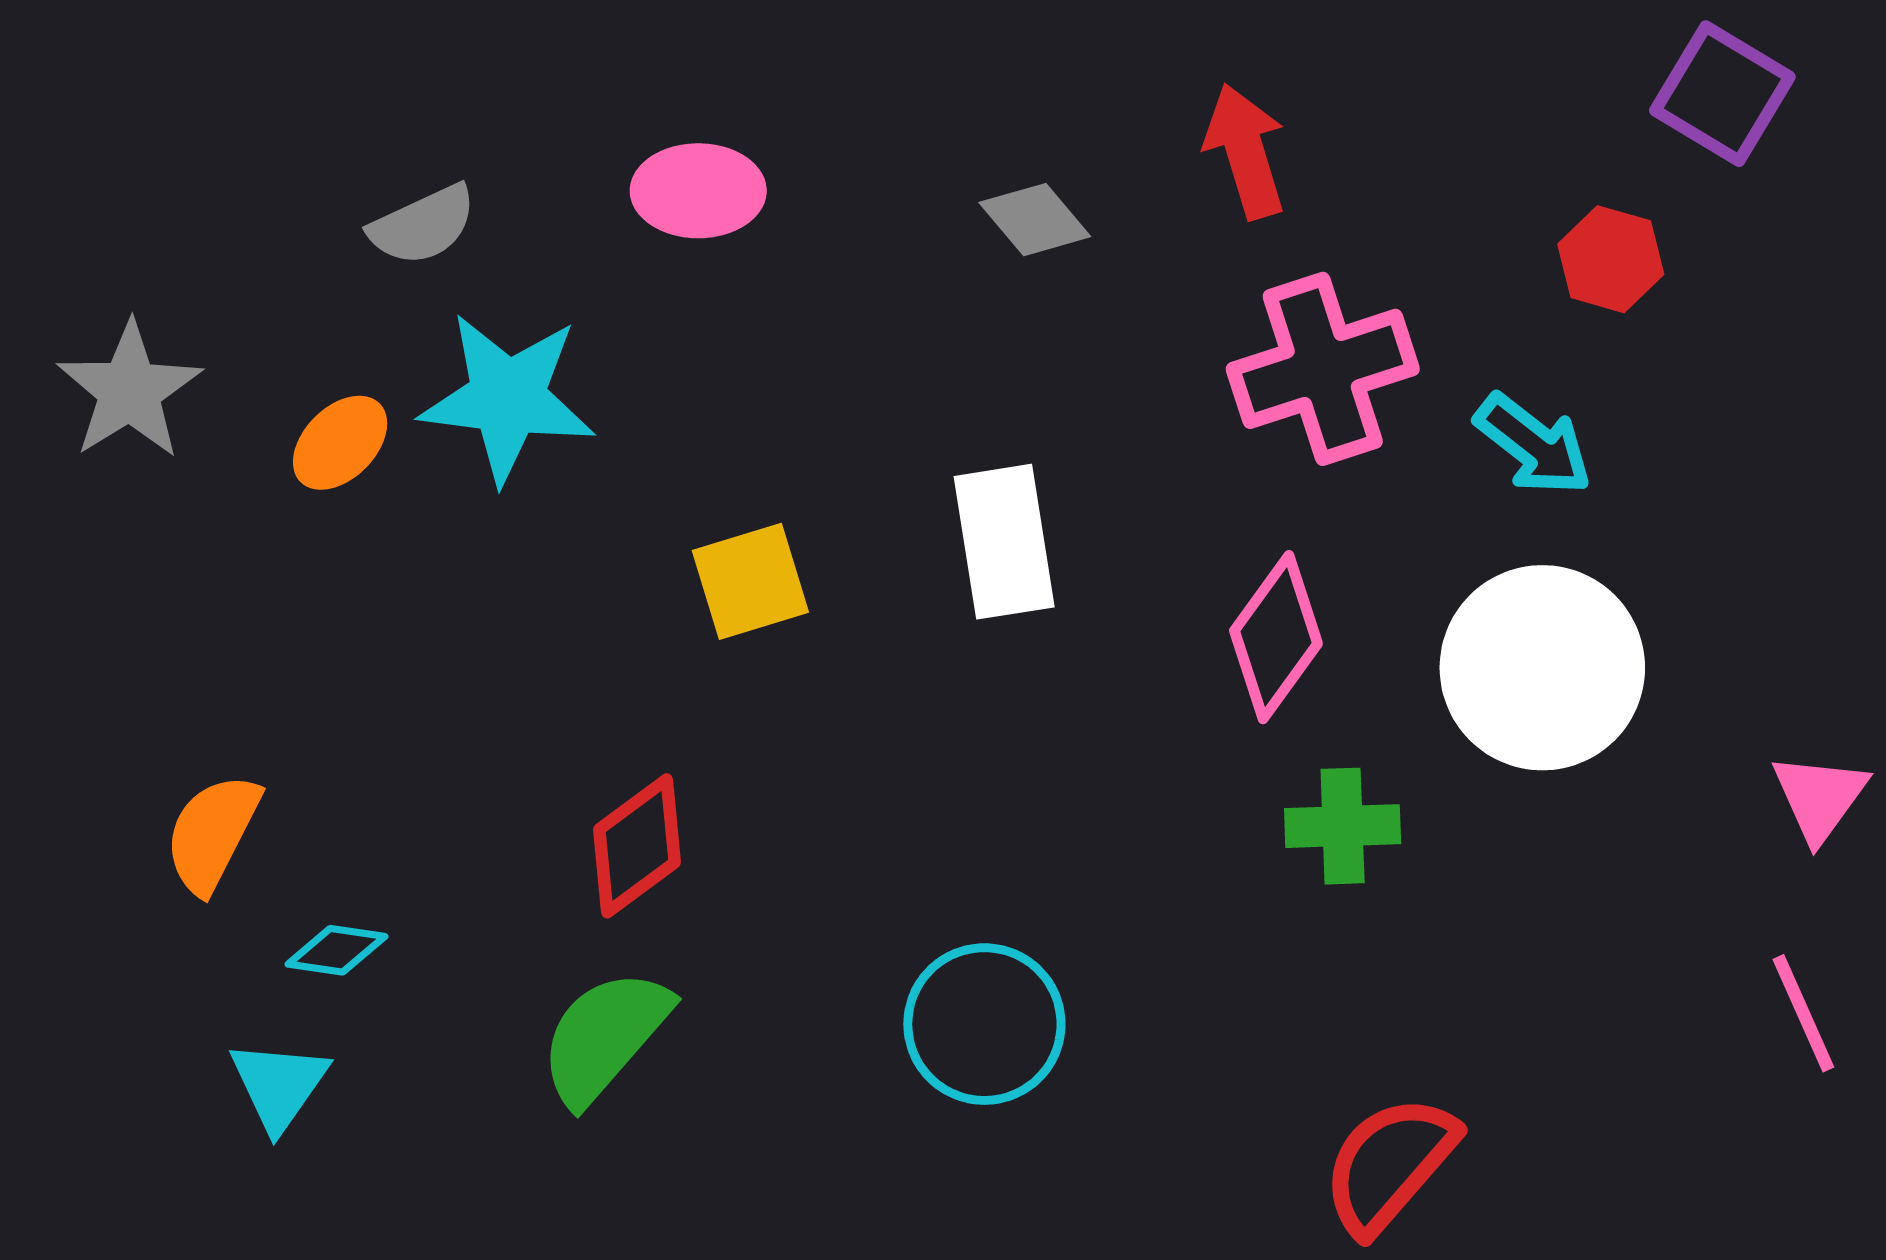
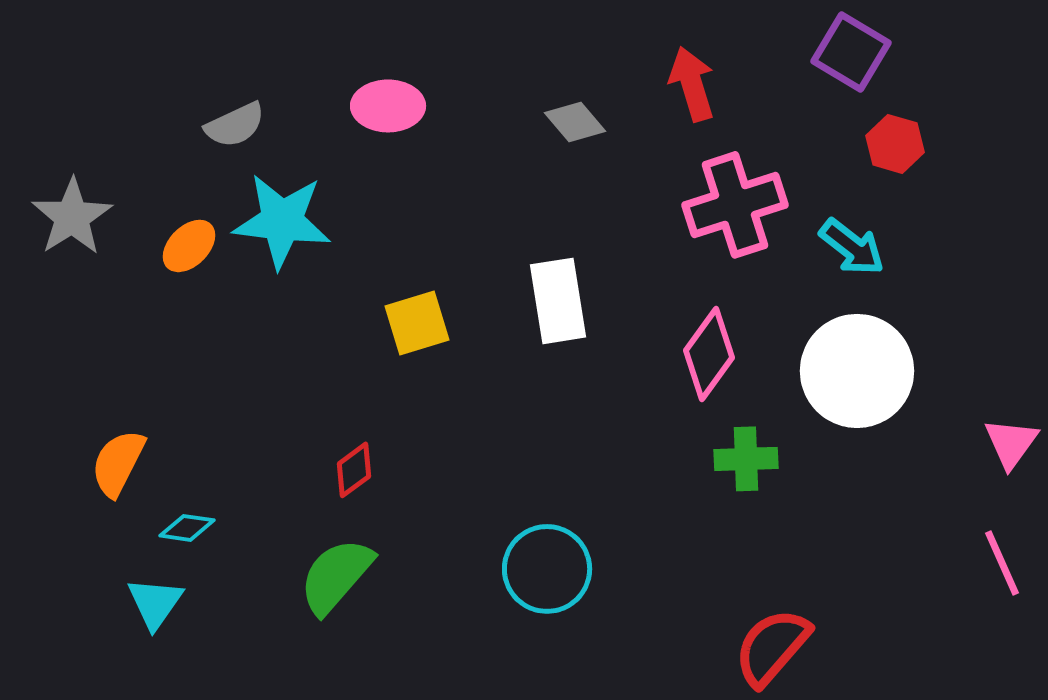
purple square: (1722, 94) -> (851, 52), moved
red diamond: (637, 846) -> (354, 470), size x0.7

